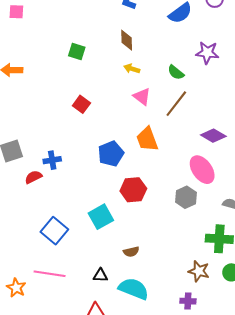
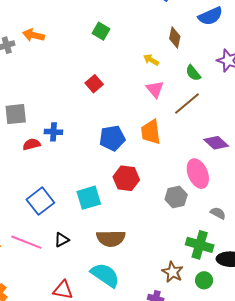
brown diamond: (127, 40) -> (175, 38), moved
brown semicircle: (131, 252) -> (111, 238), size x1.8
black triangle: (100, 275) -> (62, 240), moved, turned -42

